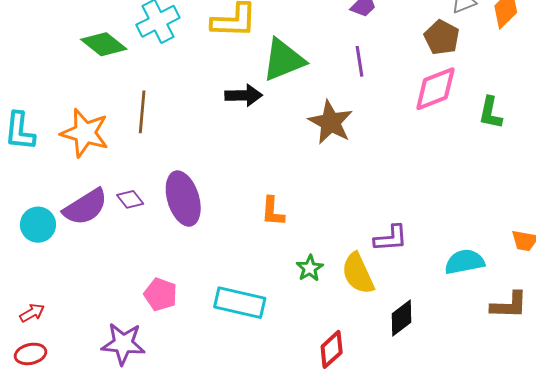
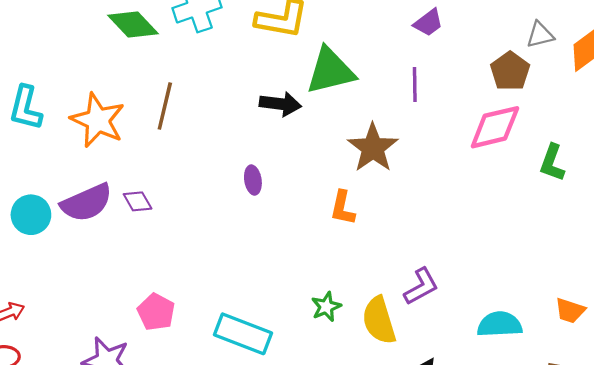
purple ellipse: (183, 199) -> (253, 180), moved, size x0.5
orange L-shape: (273, 211) -> (343, 208), moved
purple L-shape: (391, 238) -> (421, 286), turned -33

